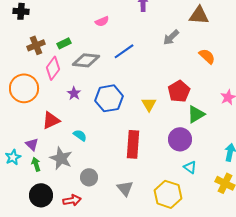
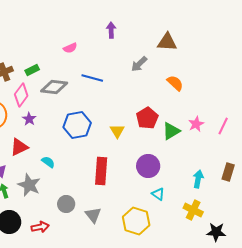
blue line: (124, 51) -> (92, 78), turned 50
purple star: (74, 93) -> (29, 119), moved
green triangle: (196, 114) -> (171, 131), moved
gray circle: (89, 177) -> (66, 204), moved

